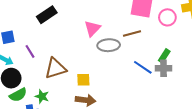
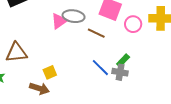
brown line: (132, 33) -> (96, 33), turned 30
gray ellipse: (109, 45) -> (74, 16), moved
yellow square: (83, 80) -> (50, 72), moved, turned -32

